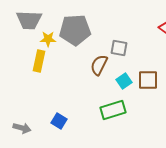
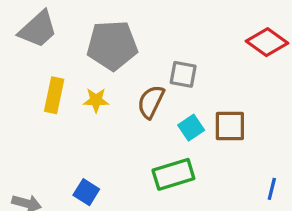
gray trapezoid: (29, 20) -> (38, 29), turned -44
yellow star: (48, 39) -> (96, 100), moved

